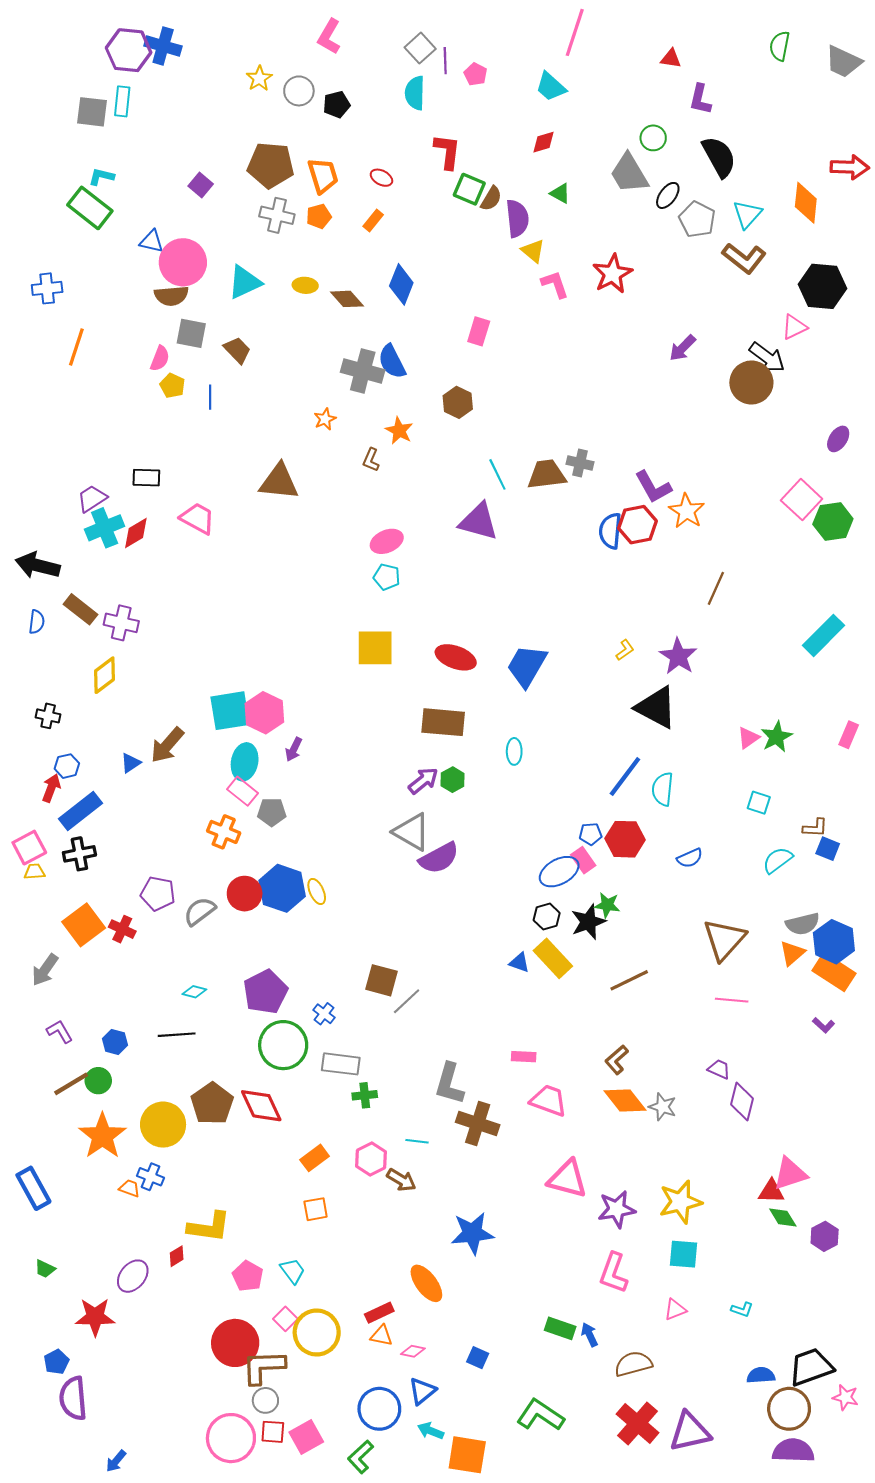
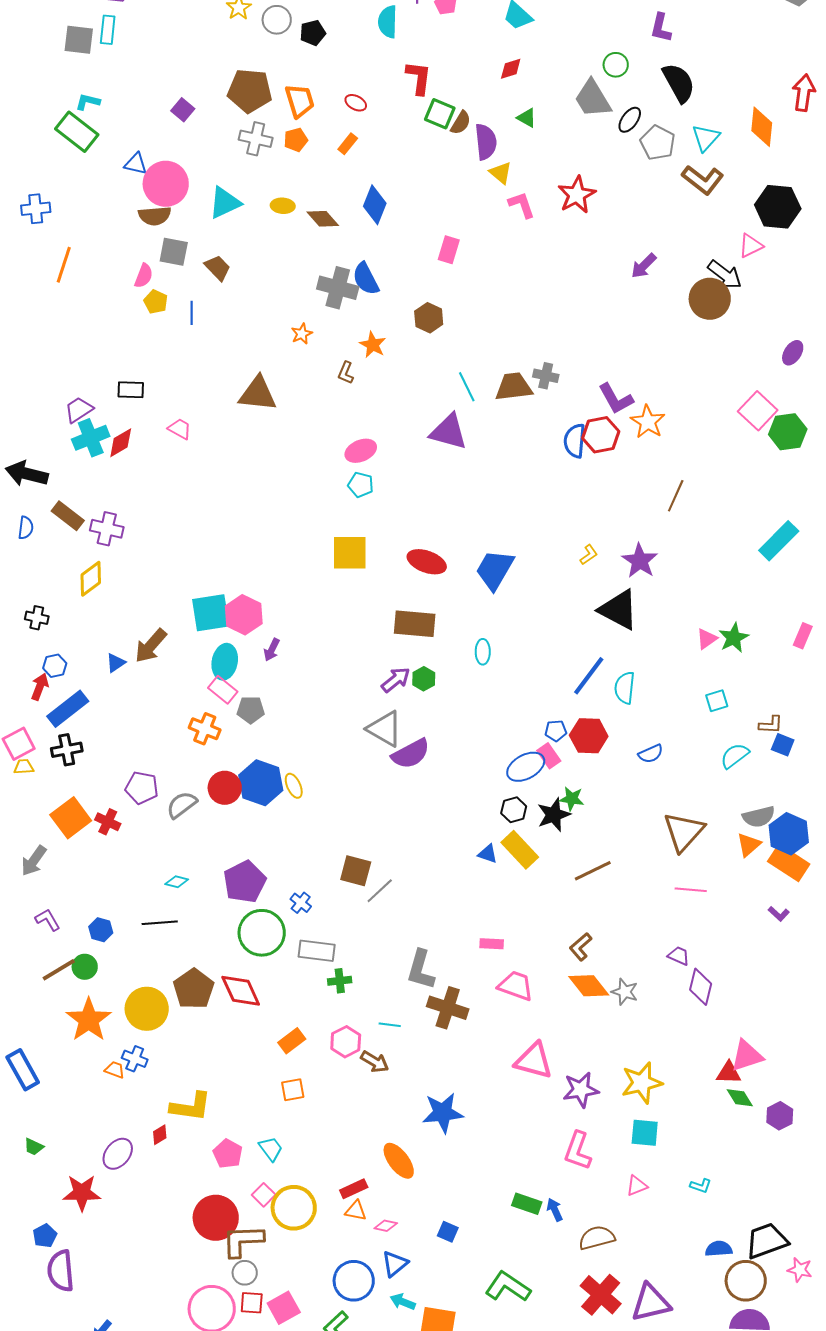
red arrow: (850, 167) -> (804, 93), turned -84
pink trapezoid: (198, 518) -> (180, 429), size x0.7
cyan square: (759, 803) -> (717, 701), turned -35

